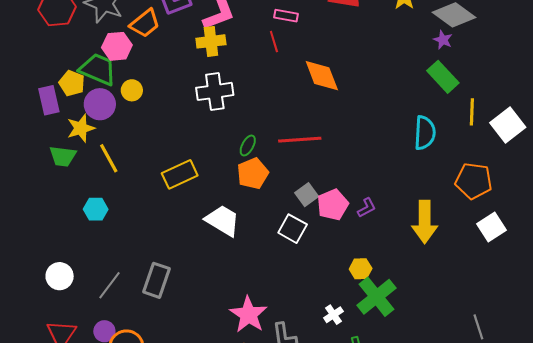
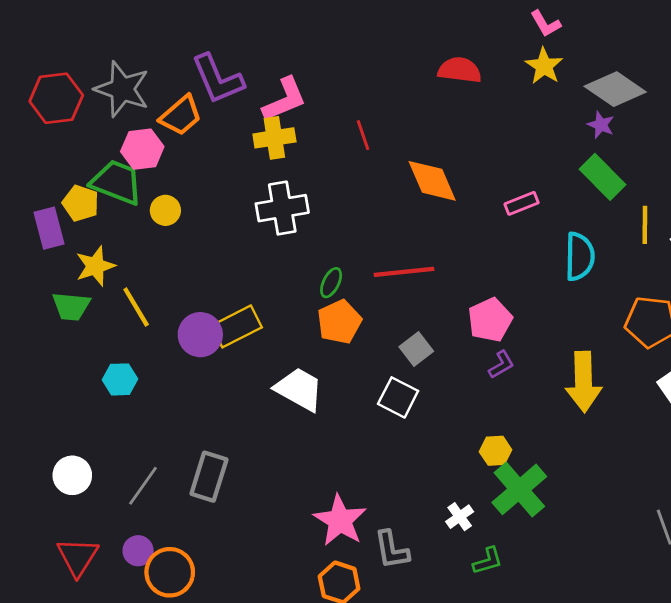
pink rectangle: (286, 16) -> (522, 203), moved, turned -30
purple circle: (100, 104) -> (200, 335), moved
pink pentagon: (333, 205) -> (490, 320), moved

